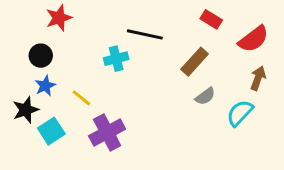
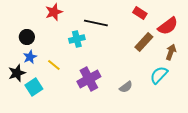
red star: (59, 18) -> (54, 12), moved
brown rectangle: (195, 62) -> (144, 42), moved
gray semicircle: (205, 96) -> (126, 87), moved
purple cross: (107, 133) -> (89, 79), moved

